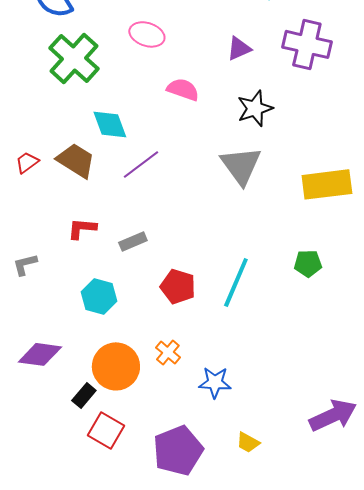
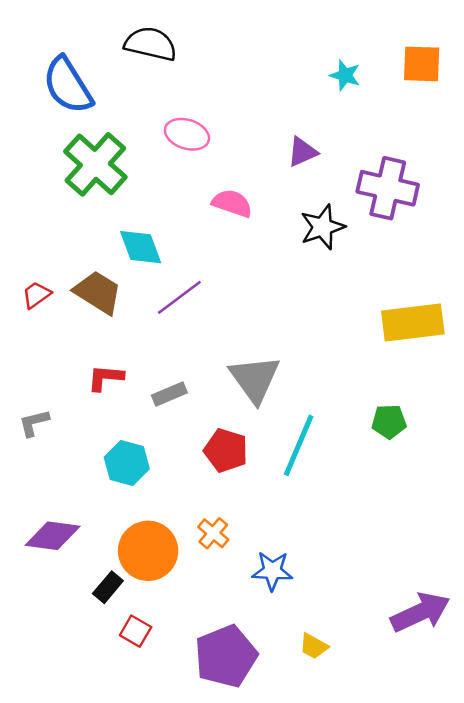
purple cross: (307, 44) -> (388, 188), moved
gray triangle: (241, 165) -> (255, 379), moved
red square: (106, 430) -> (136, 631), size x0.7

